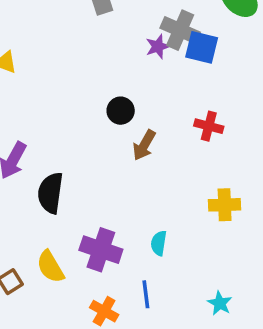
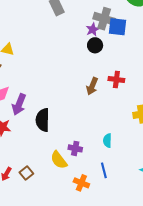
black circle: (121, 111) -> (95, 45), moved
red cross: (209, 126) -> (116, 79), moved
purple cross: (101, 250) -> (75, 148), size x0.6
yellow semicircle: (50, 267) -> (59, 160), moved

